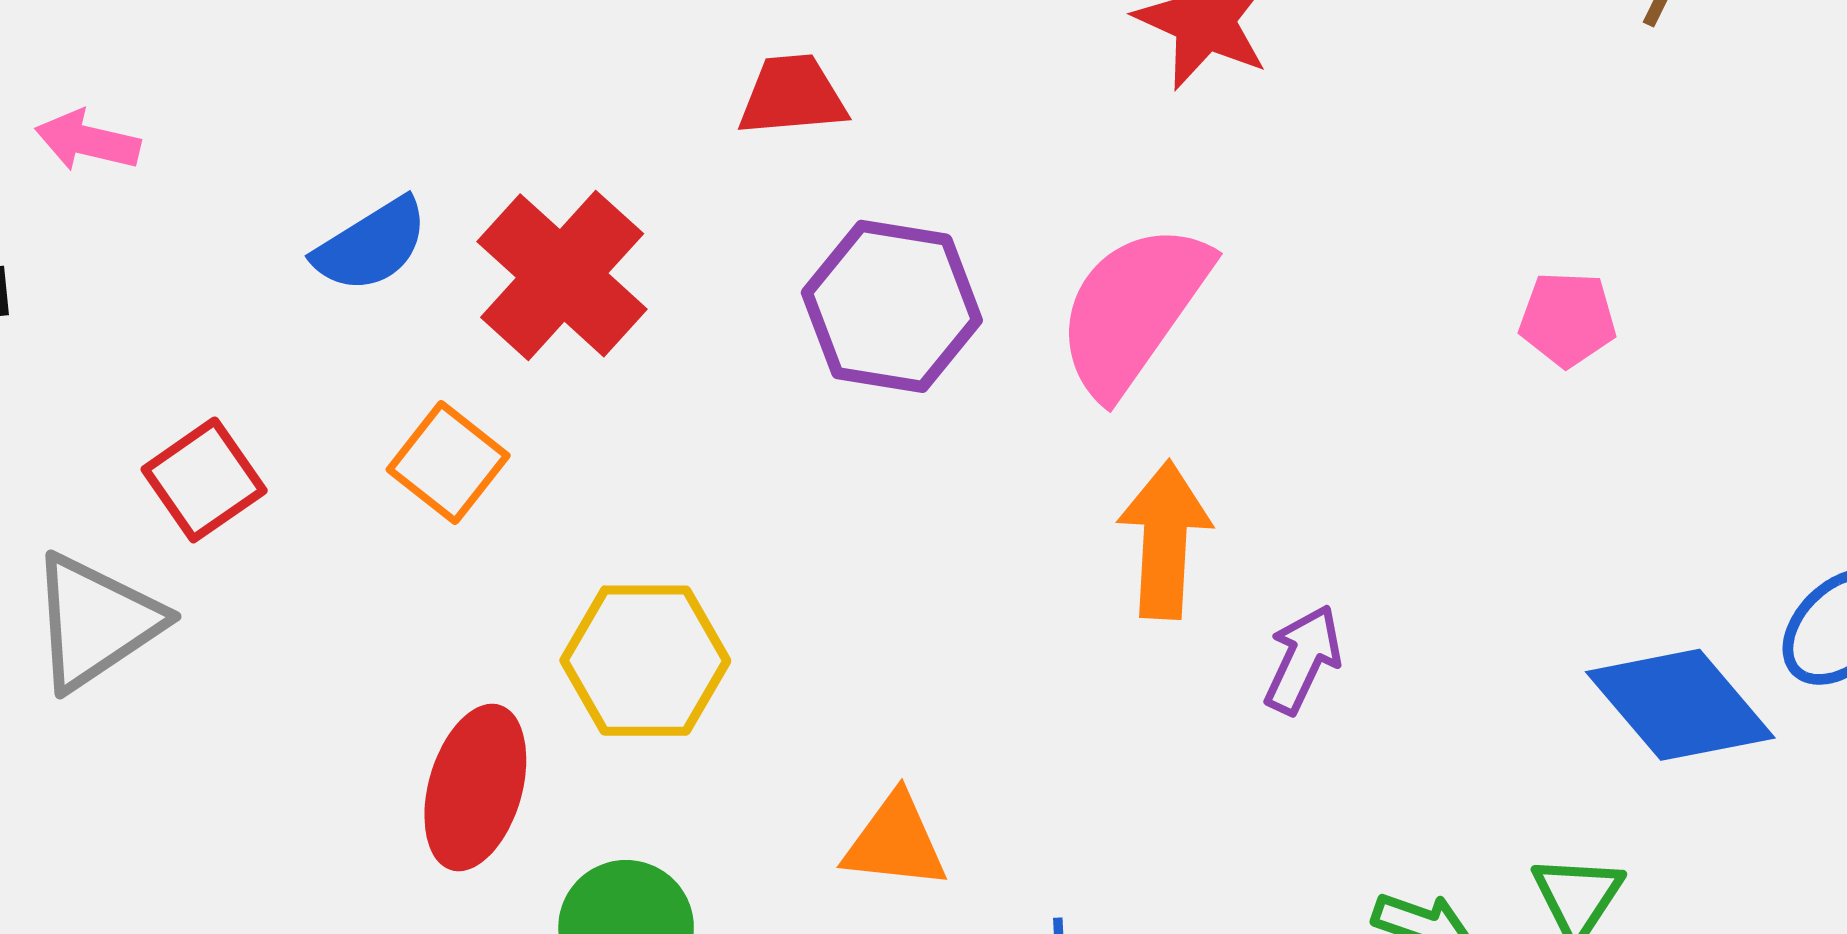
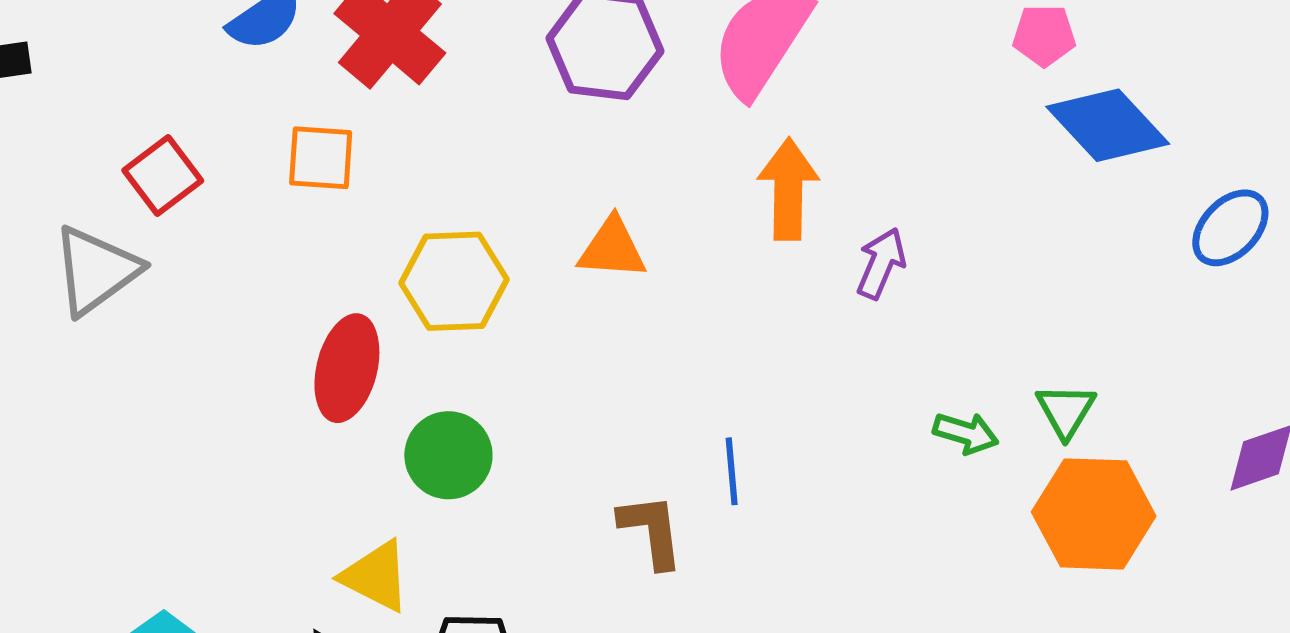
orange square: (448, 463) -> (321, 158), turned -32
blue diamond: (1680, 705) -> (1108, 125), moved
orange triangle: (895, 842) -> (612, 248), moved

